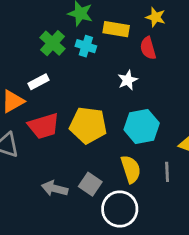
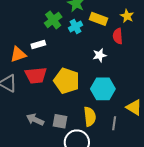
cyan cross: (86, 46) -> (76, 26), turned 32
gray square: (90, 184) -> (60, 121), turned -35

